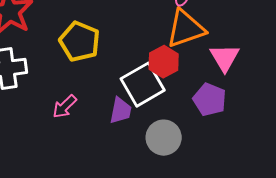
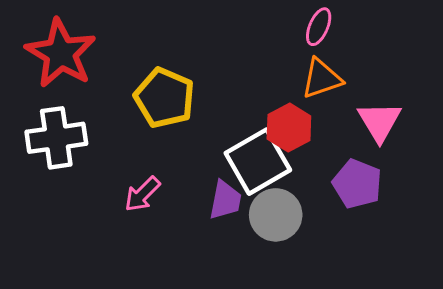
orange triangle: (186, 29) -> (322, 79), size x0.7
gray circle: (164, 138) -> (276, 215), moved

